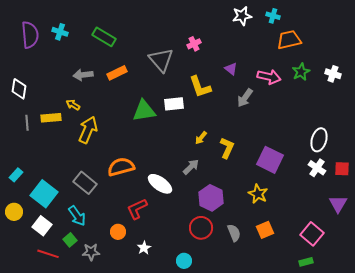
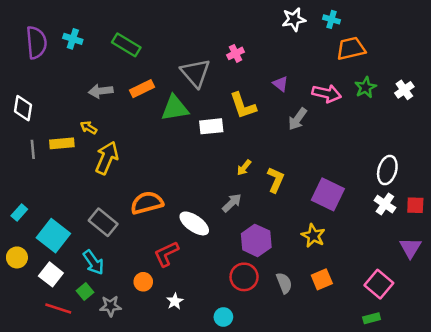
white cross: (333, 74) -> (404, 90), turned 35
green triangle: (144, 111) -> (175, 108), moved

